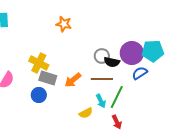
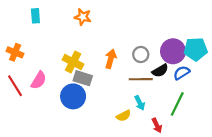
orange star: (64, 24) -> (83, 17), moved
black semicircle: (112, 62) -> (160, 71), moved, turned -42
orange arrow: (73, 80) -> (111, 59), moved, turned 144
blue circle: (39, 95) -> (73, 96), size x1.5
green line: (117, 97) -> (177, 104), moved

